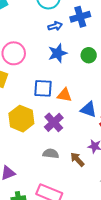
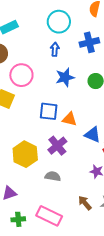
blue arrow: (55, 26) -> (55, 49), moved, turned -72
yellow hexagon: (21, 119) -> (25, 154), moved
brown arrow: (77, 159) -> (85, 203), moved

